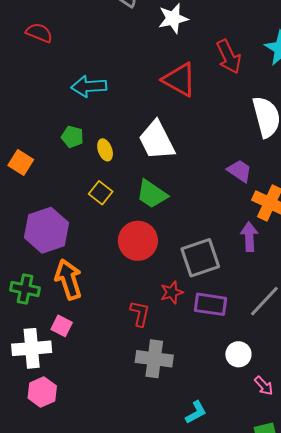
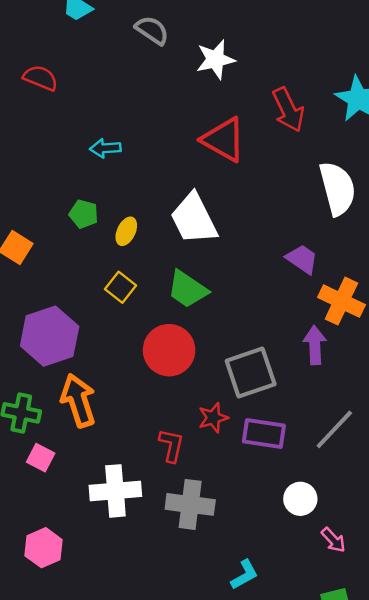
cyan arrow: (89, 86) -> (105, 148), size x0.7
yellow ellipse: (105, 150) -> (126, 231), turned 45
pink square: (62, 326) -> (41, 458), moved
white cross: (32, 348) -> (115, 491), moved

